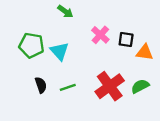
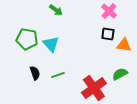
pink cross: (100, 35) -> (109, 11), moved
red cross: (110, 86) -> (94, 88), moved

